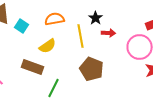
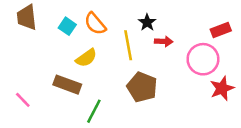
orange semicircle: (55, 19) -> (95, 24), turned -120
cyan square: (22, 26) -> (67, 26), moved

